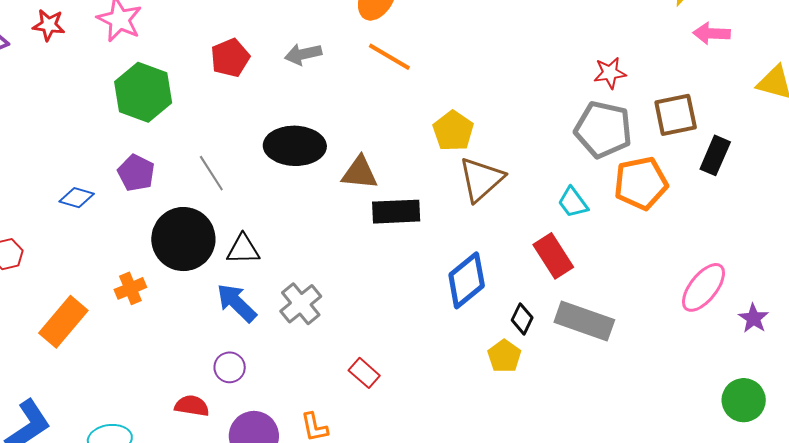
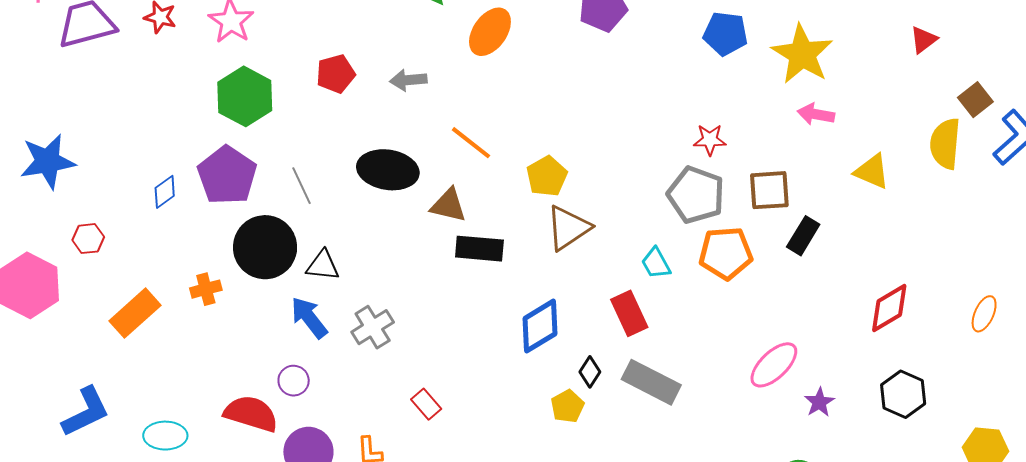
orange line: (389, 57) -> (471, 143), moved
purple pentagon: (136, 173) -> (227, 175), size x1.6
blue diamond: (77, 198) -> (165, 192), turned -60
red semicircle: (192, 406) -> (251, 414), size x1.6

